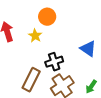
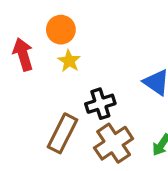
orange circle: (47, 17) -> (61, 30), moved

